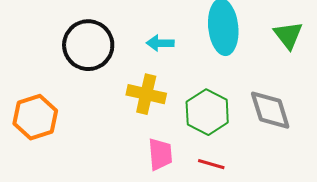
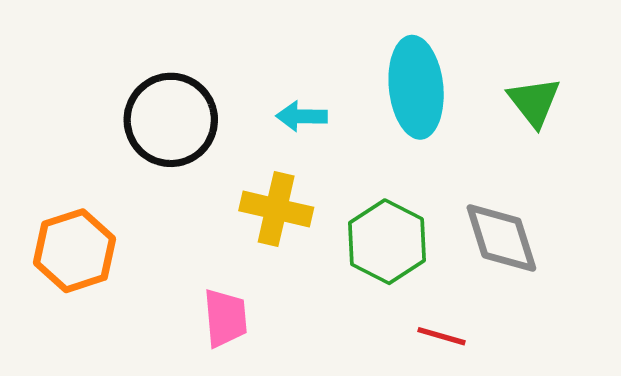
pink trapezoid: (160, 154) -> (225, 318), moved
red line: (211, 164) -> (441, 336), moved

